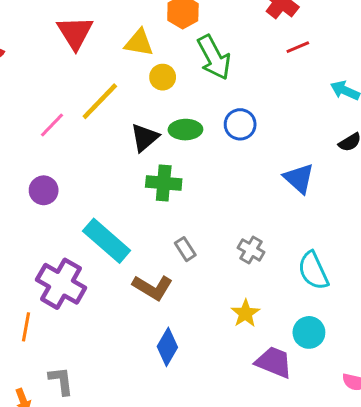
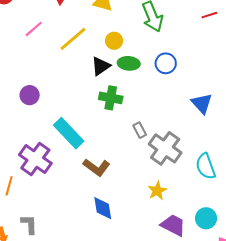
yellow circle: (163, 77) -> (114, 41), moved
pink line: (52, 125) -> (34, 29), moved
gray rectangle: (185, 249) -> (140, 130), moved
gray cross: (251, 250) -> (165, 148), size x1.8
cyan circle: (309, 332) -> (206, 218), moved
blue diamond: (167, 347) -> (103, 208), turned -45

